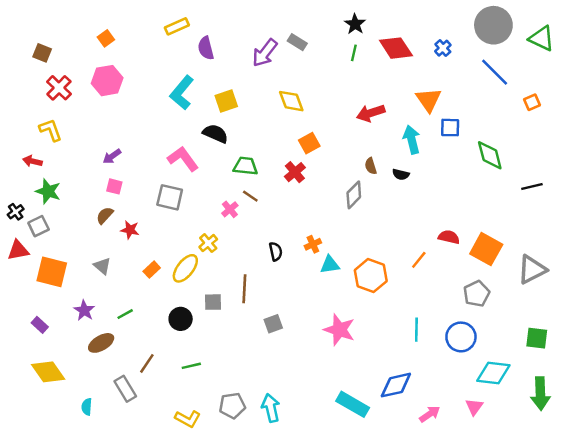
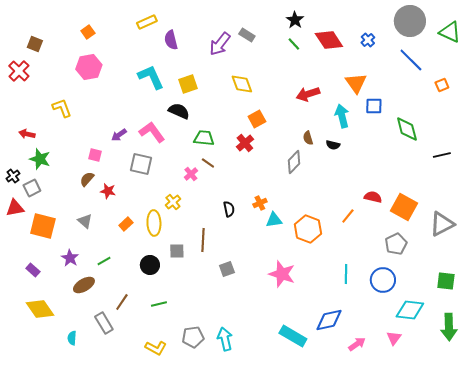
green line: (354, 53) -> (294, 44), turned -56
red cross: (59, 88) -> (19, 71), moved
cyan L-shape: (182, 93) -> (151, 77), turned 116
yellow L-shape: (51, 130) -> (62, 108), moved
purple arrow: (112, 156) -> (119, 135), moved
yellow ellipse: (185, 268) -> (154, 223), turned -40

